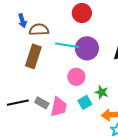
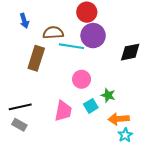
brown semicircle: (39, 30) -> (53, 33), moved
purple circle: (87, 48) -> (93, 36), moved
gray rectangle: (42, 103) -> (19, 125), moved

